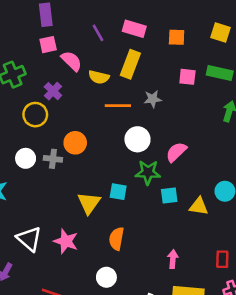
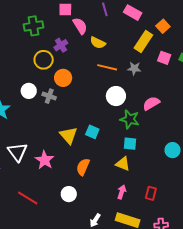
orange square: (177, 37) -> (163, 26), turned 32
yellow rectangle: (130, 64) -> (143, 42), moved
orange circle: (75, 143) -> (63, 78), moved
pink semicircle: (176, 152) -> (151, 103), moved
green star: (148, 172) -> (130, 119), moved
yellow triangle: (89, 203) -> (69, 135), turned -30
yellow triangle: (199, 206) -> (123, 164), moved
red rectangle: (222, 259) -> (151, 193), moved

